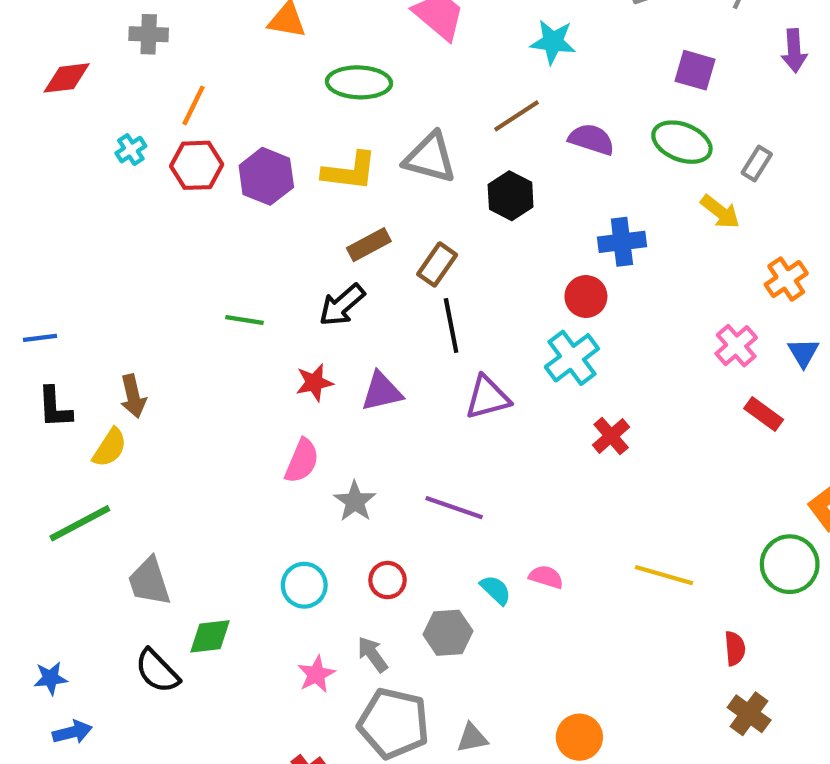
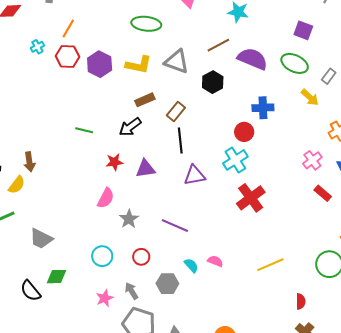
purple semicircle: (591, 139) -> (253, 59), size x1.4
red cross: (611, 436) -> (251, 198), size x1.6
yellow line: (664, 575) -> (270, 265), turned -44
gray trapezoid: (149, 582) -> (41, 239), moved, turned -50

